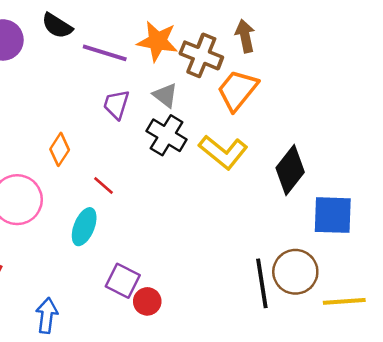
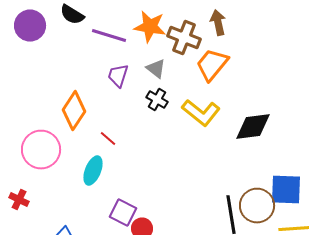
black cross: (167, 135) -> (157, 100), size x0.7
orange diamond: (60, 149) -> (74, 111), size x1.5
black diamond: (290, 170) -> (253, 127), turned 45
blue square: (333, 215) -> (286, 190), moved

